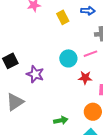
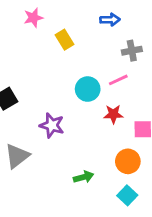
yellow rectangle: (63, 17) -> (65, 40), moved
purple star: (35, 74) -> (52, 125), moved

